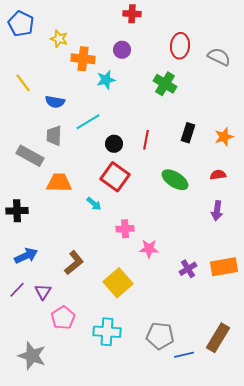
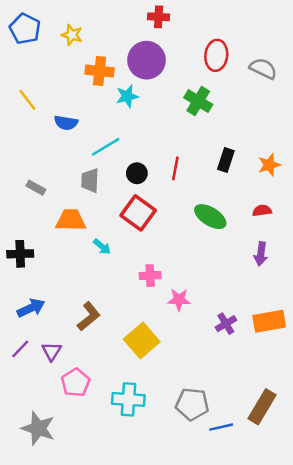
yellow star: (59, 39) -> (72, 35), moved
purple circle: (122, 50) -> (146, 60), size x1.8
gray trapezoid: (54, 136) -> (90, 180), moved
gray rectangle: (30, 156) -> (36, 188), size x0.6
cyan arrow: (94, 204) -> (102, 247), moved

